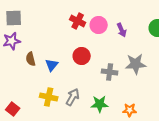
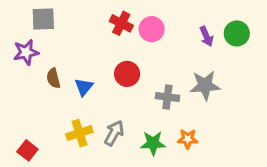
gray square: (14, 18) -> (43, 19), moved
purple arrow: (122, 30) -> (206, 36), moved
yellow cross: (49, 97) -> (79, 133), turned -30
orange star: (130, 110) -> (188, 139), moved

